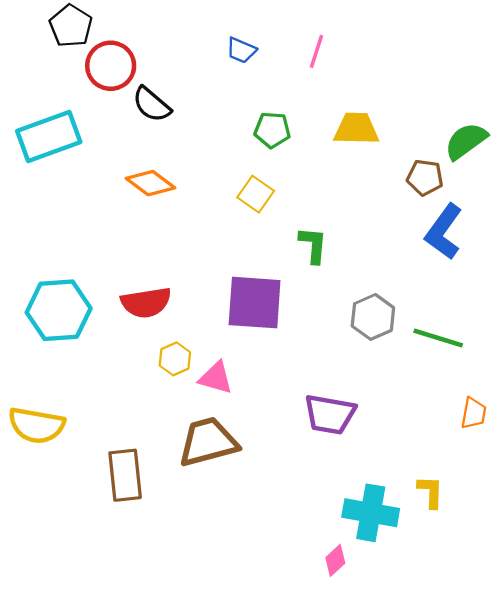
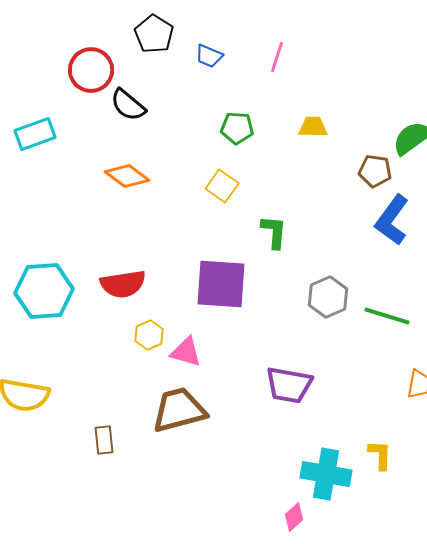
black pentagon: (71, 26) -> (154, 34), moved
yellow trapezoid: (356, 129) -> (313, 127), size x0.7
cyan rectangle: (49, 137) -> (35, 134), size x0.7
brown rectangle: (125, 475) -> (104, 440), size x0.6

